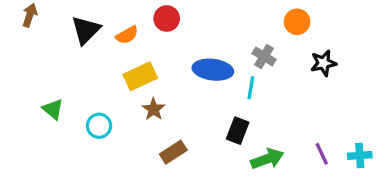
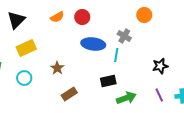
red circle: (167, 18) -> (82, 17), moved
orange semicircle: (127, 35) -> (57, 17), moved
black star: (323, 63) -> (160, 66), moved
yellow rectangle: (140, 76) -> (26, 48), moved
black rectangle: (238, 131) -> (108, 81), turned 56

